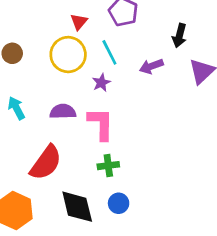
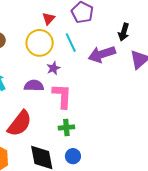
purple arrow: (151, 66) -> (102, 54), size x1.5
purple star: (101, 83) -> (53, 68), moved

